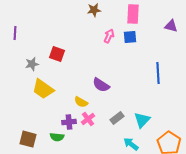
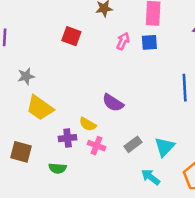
red square: (57, 54) -> (71, 36), moved
pink cross: (88, 119) -> (97, 146), turned -32
purple cross: (69, 122) -> (68, 138), moved
brown square: (28, 139) -> (21, 152), moved

